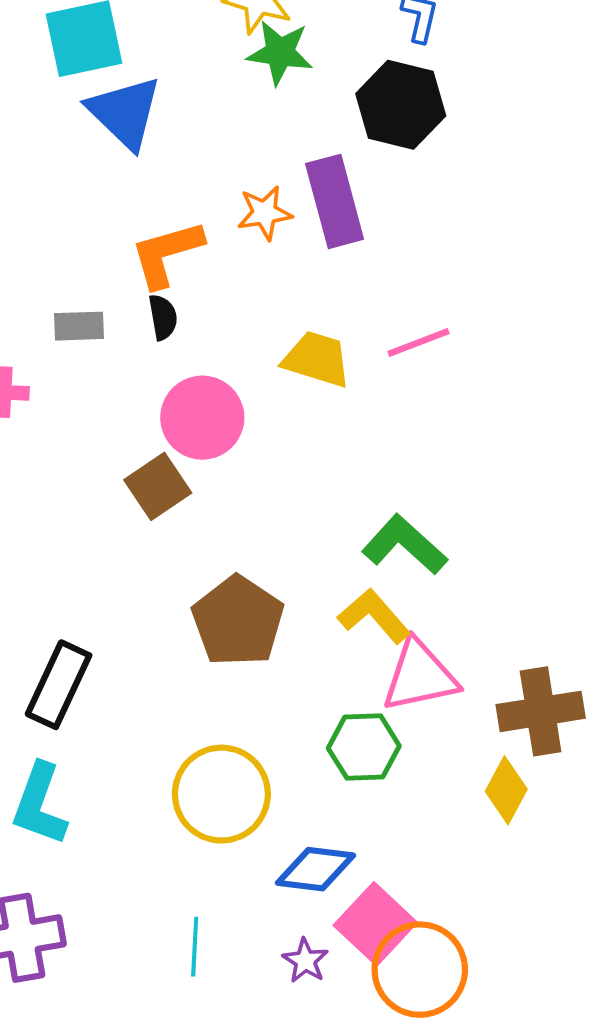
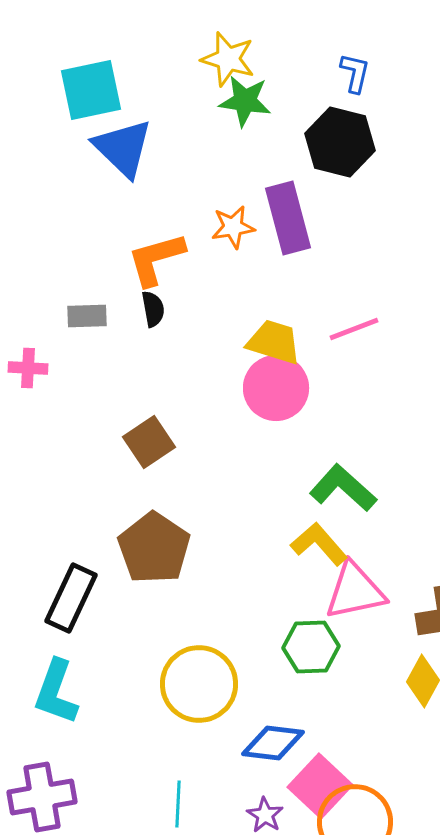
pink circle: (202, 418) -> (276, 388), moved
brown pentagon: (238, 621) -> (154, 548), moved

